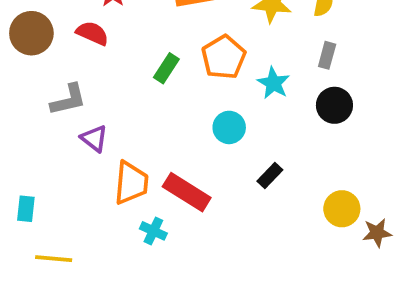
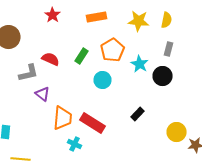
red semicircle: (92, 33) -> (50, 59), moved
black circle: (334, 105) -> (162, 76), moved
cyan circle: (229, 127) -> (102, 80), moved

